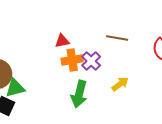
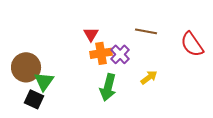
red triangle: (62, 41) -> (91, 34), turned -49
green triangle: (15, 88) -> (44, 81), turned -40

